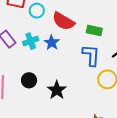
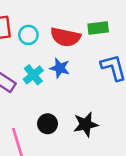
green rectangle: (94, 30) -> (98, 28), moved
black star: (57, 90) -> (86, 124), turned -30

